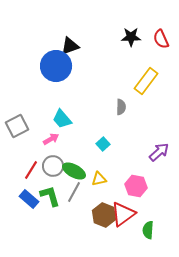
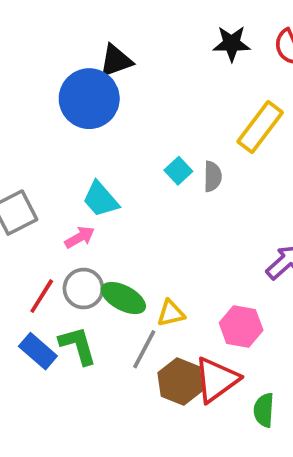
cyan square: (103, 144) -> (178, 171), moved
gray line: (74, 192) -> (144, 349), moved

